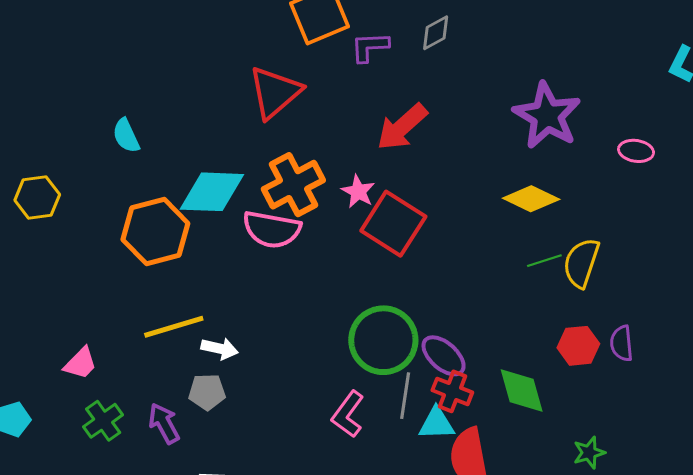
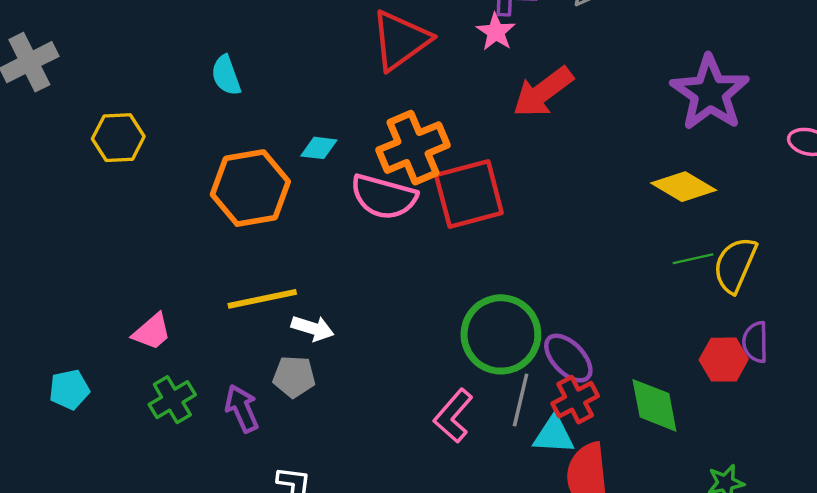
pink star: (358, 191) -> (496, 32), moved
cyan diamond: (212, 192) -> (319, 148), size x0.5
red square: (393, 224) -> (469, 194), moved, turned 38
purple semicircle: (622, 343) -> (755, 342), moved
red cross: (452, 391) -> (575, 400), turned 36

